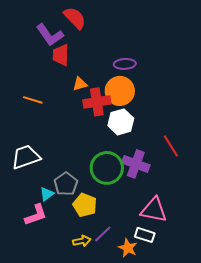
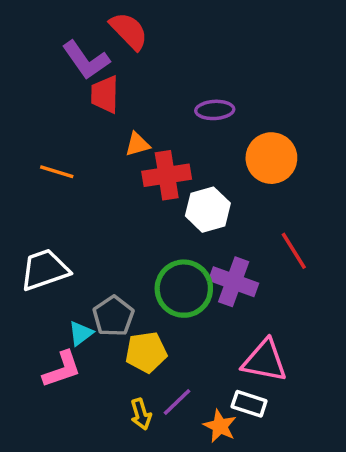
orange circle: (120, 91) -> (271, 158), moved
yellow pentagon: (85, 205) -> (146, 352), turned -30
yellow arrow: (82, 241) -> (141, 414), turned 84

